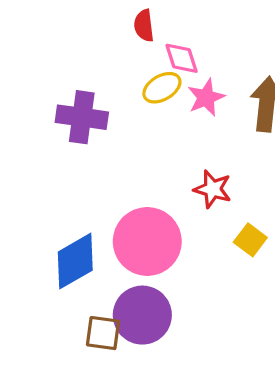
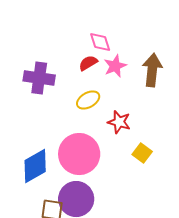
red semicircle: (144, 26) -> (88, 63), moved, turned 66
yellow ellipse: (162, 88) -> (88, 100), moved

